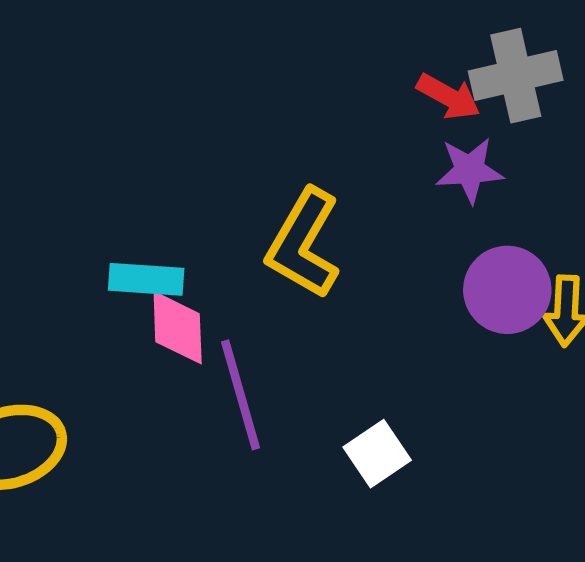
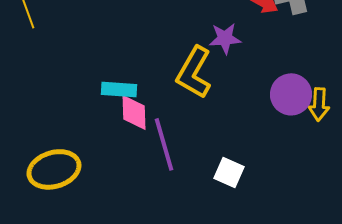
purple star: (469, 170) -> (225, 38), moved
white square: (377, 454) -> (229, 172), turned -32

